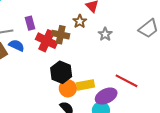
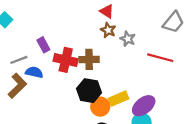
brown star: (80, 21) -> (108, 30), moved
brown cross: (61, 35) -> (89, 59), moved
red line: (127, 81) -> (160, 58), moved

